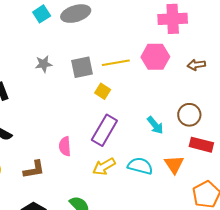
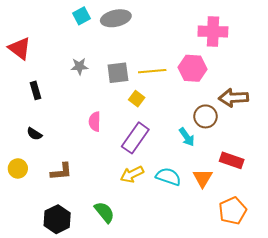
brown arrow: (196, 65) -> (233, 98), moved, size x1.6
brown circle: (189, 115) -> (206, 116), moved
pink semicircle: (65, 146) -> (95, 122), moved

